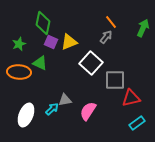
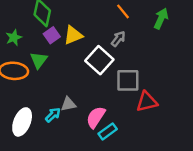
gray arrow: (106, 37) -> (118, 39), moved
purple square: (51, 42) -> (52, 35), turned 32
green triangle: (40, 63) -> (39, 60), turned 42
cyan rectangle: (137, 123) -> (108, 131), moved

